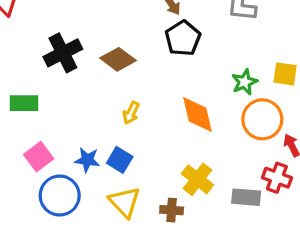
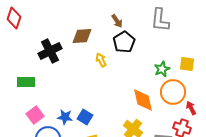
brown diamond: (118, 59) -> (82, 36), moved, turned -40
yellow arrow: (131, 113) -> (101, 60), moved, turned 128
orange diamond: (197, 114) -> (143, 100), moved

